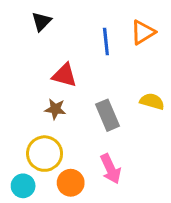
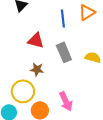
brown star: (55, 109) -> (37, 69), moved
gray rectangle: (108, 115) -> (64, 52), moved

